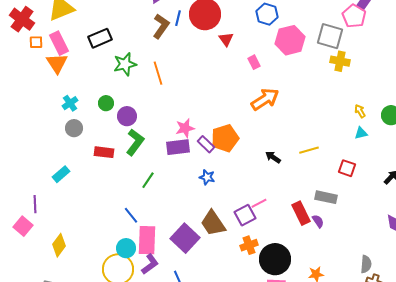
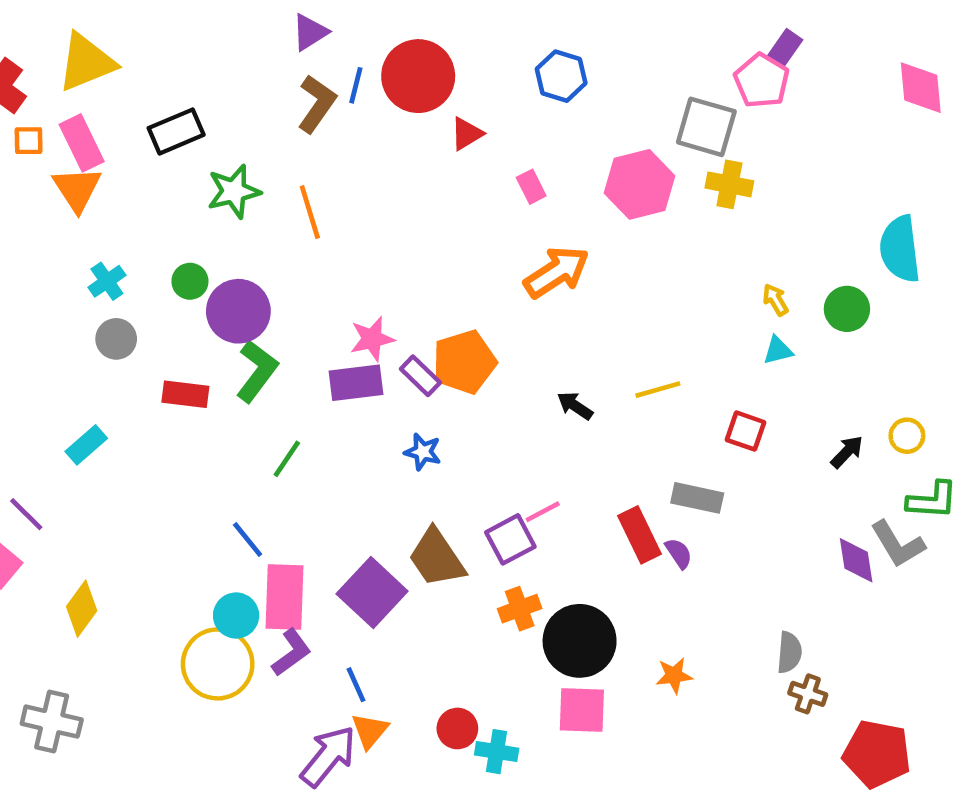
red triangle: (226, 39) -> (467, 134), turned 35
pink hexagon: (290, 40) -> (639, 184), moved
purple circle: (127, 116) -> (238, 311), size x1.4
purple line: (35, 204) -> (26, 514), turned -42

